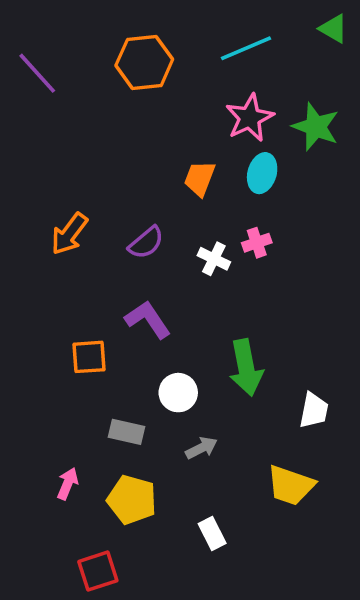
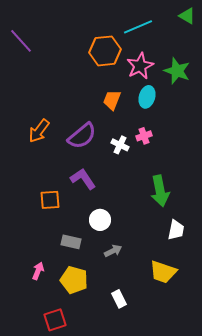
orange hexagon: (144, 62) -> (105, 51), moved
purple semicircle: (146, 243) -> (82, 136), size x1.4
green arrow: (246, 368) -> (160, 191), moved

